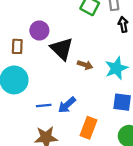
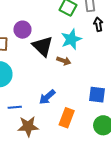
cyan star: (116, 68) -> (71, 39), moved
blue line: (44, 106) -> (15, 107), moved

